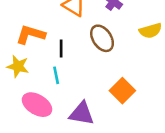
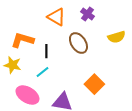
cyan line: (56, 75) -> (42, 72), turned 64

